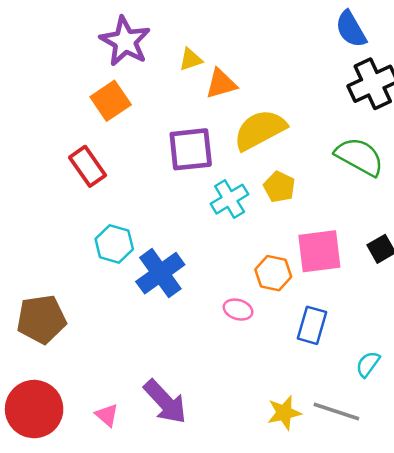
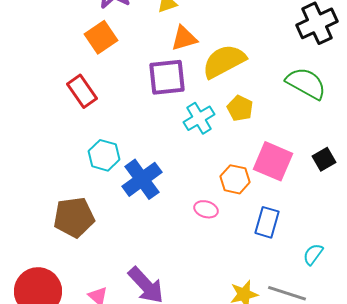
orange triangle: (221, 84) -> (184, 38), moved
pink square: (319, 251) -> (273, 161), turned 30
brown pentagon: (41, 319) -> (74, 217), moved

